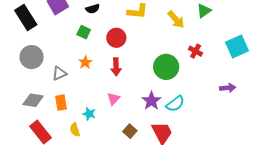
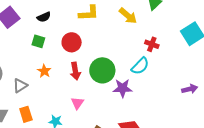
green circle: (166, 67) -> (102, 70), moved
purple arrow: (228, 88) -> (190, 89), moved
purple star: (151, 101) -> (123, 88), moved, turned -30
cyan semicircle: (175, 104) -> (140, 66), moved

